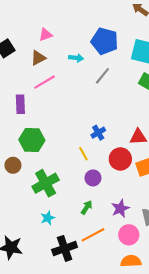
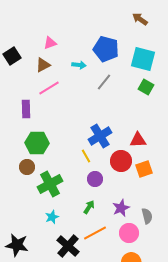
blue cross: (98, 133) -> (100, 136), size x1.6
brown circle: (13, 165) -> (27, 167), moved
black cross: (65, 248) -> (68, 246), turned -30

